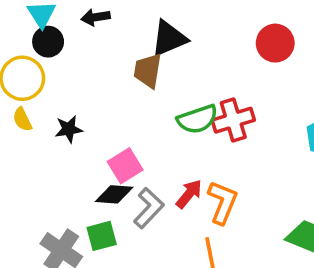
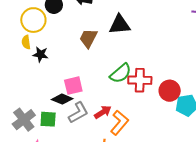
red circle: (275, 43) -> (170, 91), moved
brown trapezoid: (148, 71) -> (88, 38), moved
green semicircle: (197, 119) -> (121, 73), turned -40
black star: (69, 129) -> (40, 54), moved

